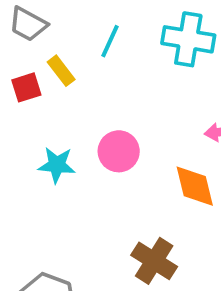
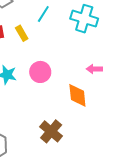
yellow rectangle: (61, 71) -> (22, 33), moved

